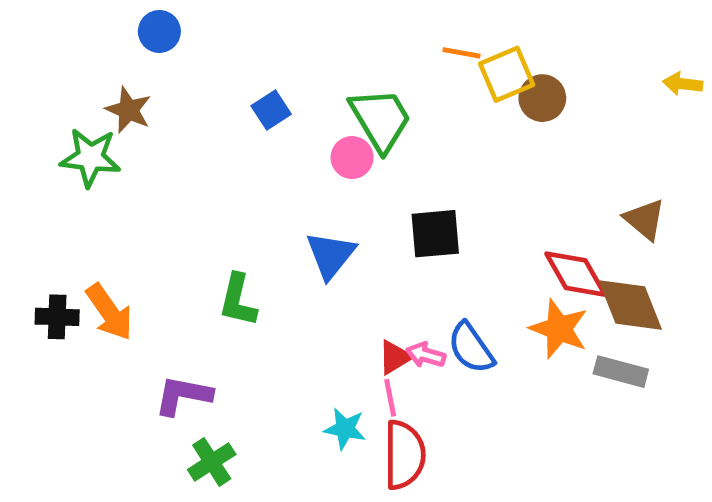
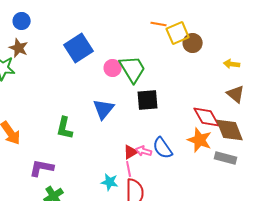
blue circle: (159, 31) -> (22, 21), moved
yellow arrow: (683, 84) -> (232, 64), moved
blue square: (271, 110) -> (79, 48), size x1.8
green trapezoid: (381, 119) -> (133, 69), moved

